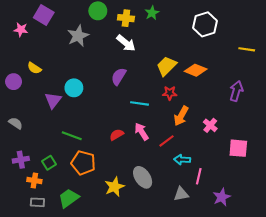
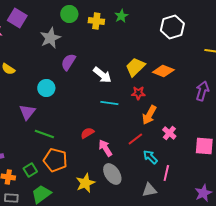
white arrow: (126, 43) -> (102, 75), moved
purple semicircle: (119, 76) -> (68, 62), moved
purple triangle: (53, 100) -> (27, 112), moved
pink cross: (210, 125) -> (169, 133), moved
pink arrow: (142, 132) -> (105, 148), moved
cyan arrow: (182, 160) -> (150, 157), turned 42
green square: (49, 163) -> (30, 170), moved
purple star: (222, 197) -> (203, 193), moved

